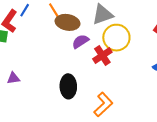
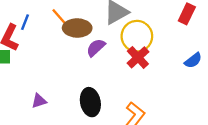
red cross: (102, 56) -> (138, 57), moved
purple triangle: (13, 78) -> (39, 101), moved

